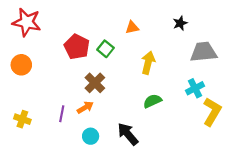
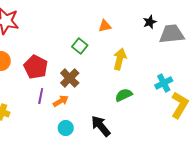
red pentagon: (77, 47) -> (36, 67), moved
gray trapezoid: (204, 52) -> (172, 34), moved
purple line: (62, 114) -> (41, 96), moved

